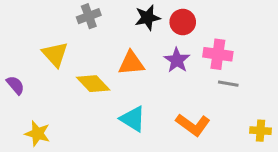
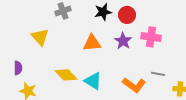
yellow diamond: (93, 84) -> (66, 75), moved
gray line: (228, 84) -> (158, 74), moved
purple semicircle: (15, 85) -> (18, 68), moved, turned 40

